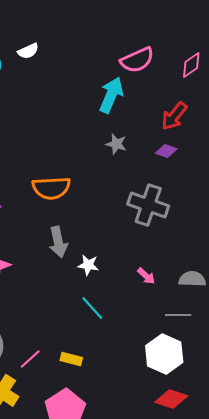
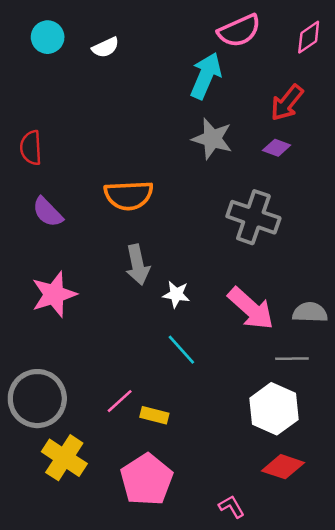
white semicircle: (28, 51) -> (105, 47), moved
gray star: (116, 144) -> (212, 139), size x1.5
pink arrow: (146, 276) -> (251, 309), size x2.0
pink line: (30, 359) -> (120, 401), moved

